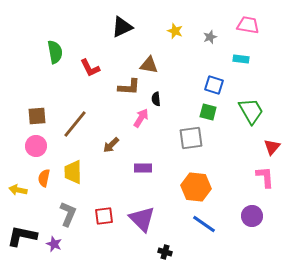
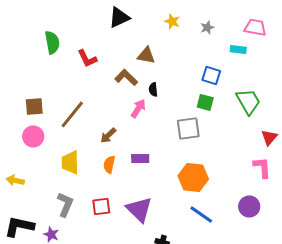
pink trapezoid: (248, 25) -> (255, 27), moved
brown L-shape: (129, 87) -> (126, 77), turned -140
orange semicircle: (44, 178) -> (109, 164), moved

